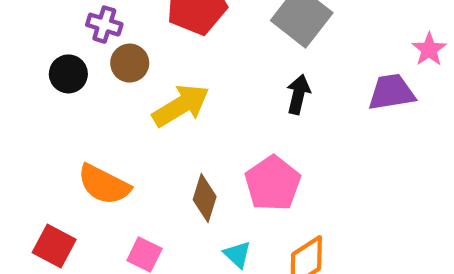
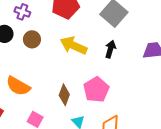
brown circle: (130, 63) -> (32, 39), moved
yellow arrow: (181, 106) -> (74, 46), moved, turned -128

